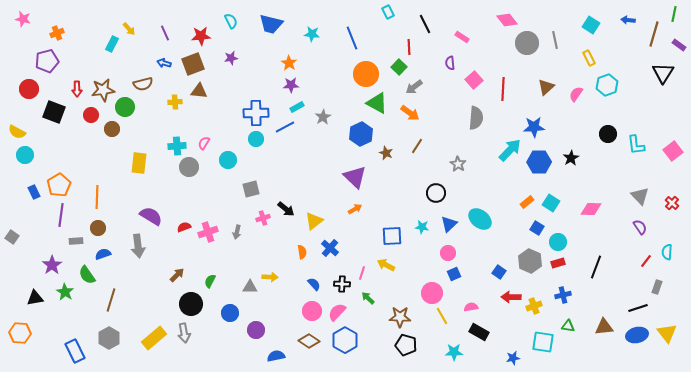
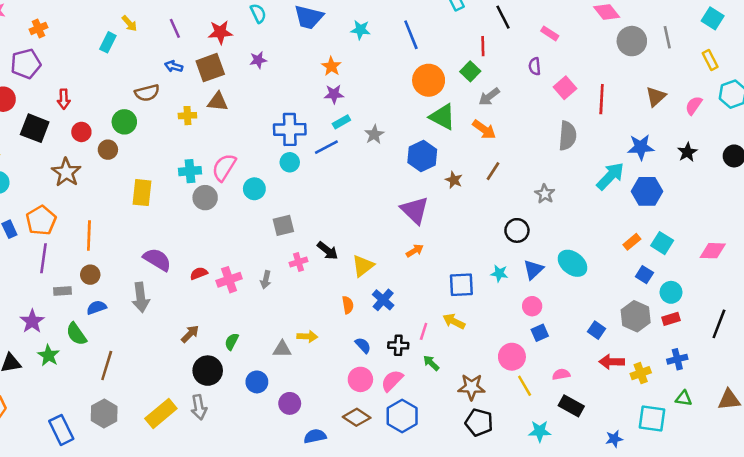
brown star: (103, 90) -> (66, 172), moved, turned -30
pink semicircle: (204, 143) -> (224, 167), size x1.6
black star: (571, 158) -> (687, 152), moved

